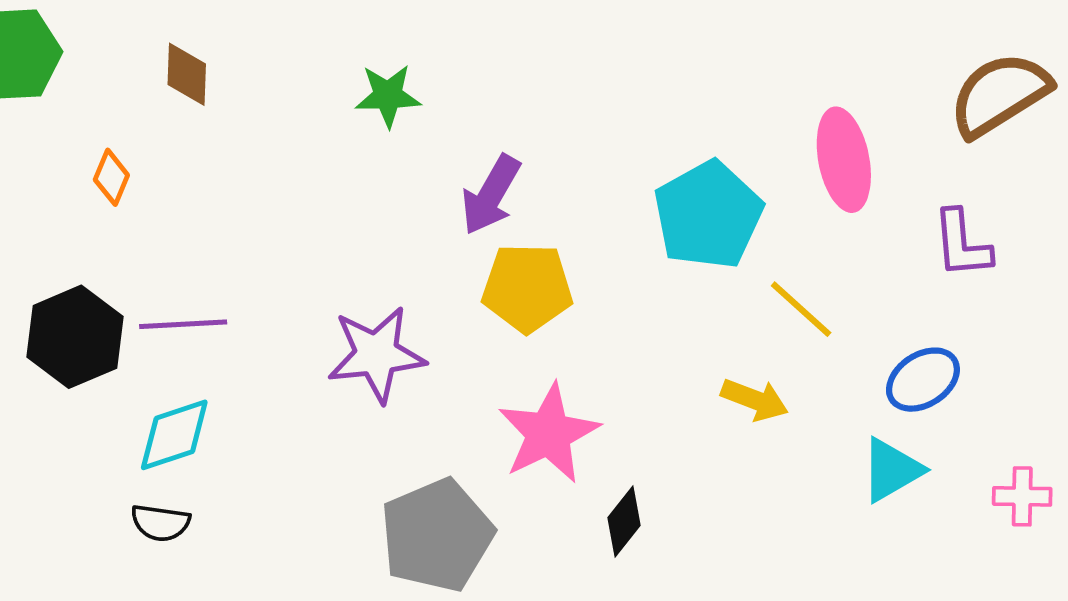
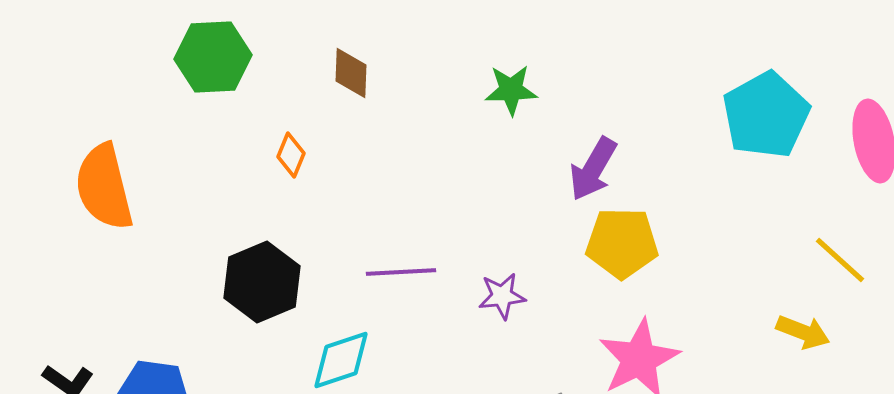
cyan pentagon: (708, 215) -> (766, 115), moved
purple line: (183, 324) -> (401, 272), moved
purple star: (377, 354) -> (502, 296), size x0.6

